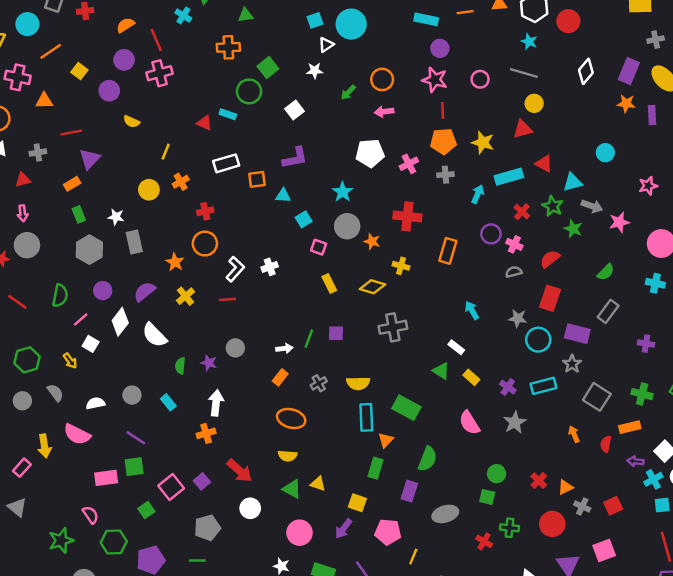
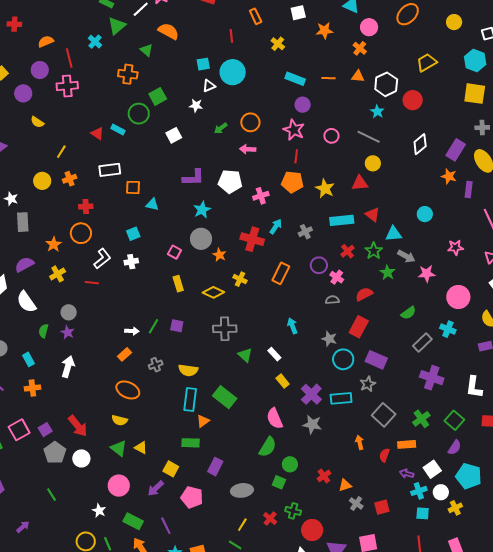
green triangle: (245, 15) -> (146, 50), turned 40
purple L-shape: (295, 158) -> (193, 178), moved
gray cross: (445, 175) -> (305, 232), moved, turned -32
cyan arrow: (478, 194) -> (276, 227), moved
cyan square: (304, 219) -> (133, 234), moved
gray rectangle: (608, 311) -> (422, 342), moved
purple cross: (646, 344) -> (432, 378), size x1.6
gray circle: (235, 348) -> (69, 312), moved
green triangle: (441, 371) -> (245, 355), moved
purple cross: (508, 387) -> (311, 394), size x1.5
green cross: (642, 394) -> (421, 419), turned 30
gray star: (515, 422) -> (312, 424), turned 30
orange cross: (206, 433) -> (32, 388), moved
green semicircle: (427, 459) -> (268, 447), moved
green rectangle: (376, 468) -> (191, 443), turned 66
red circle: (552, 524) -> (312, 530), moved
gray pentagon: (207, 528) -> (55, 453), moved, turned -30
yellow line: (413, 557) -> (242, 525), moved
green line: (197, 561) -> (51, 495), moved, turned 48

